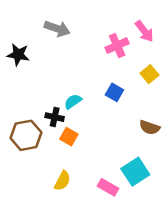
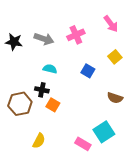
gray arrow: (57, 29) -> (44, 39), moved
pink cross: (117, 46) -> (76, 35), moved
cyan semicircle: (73, 101) -> (50, 69), moved, turned 48
yellow semicircle: (62, 181) -> (39, 141), moved

